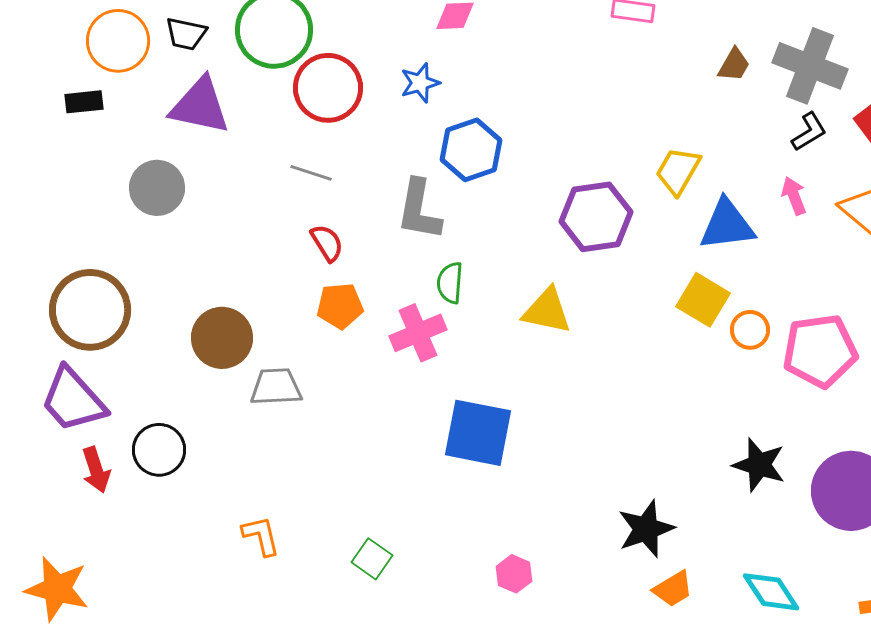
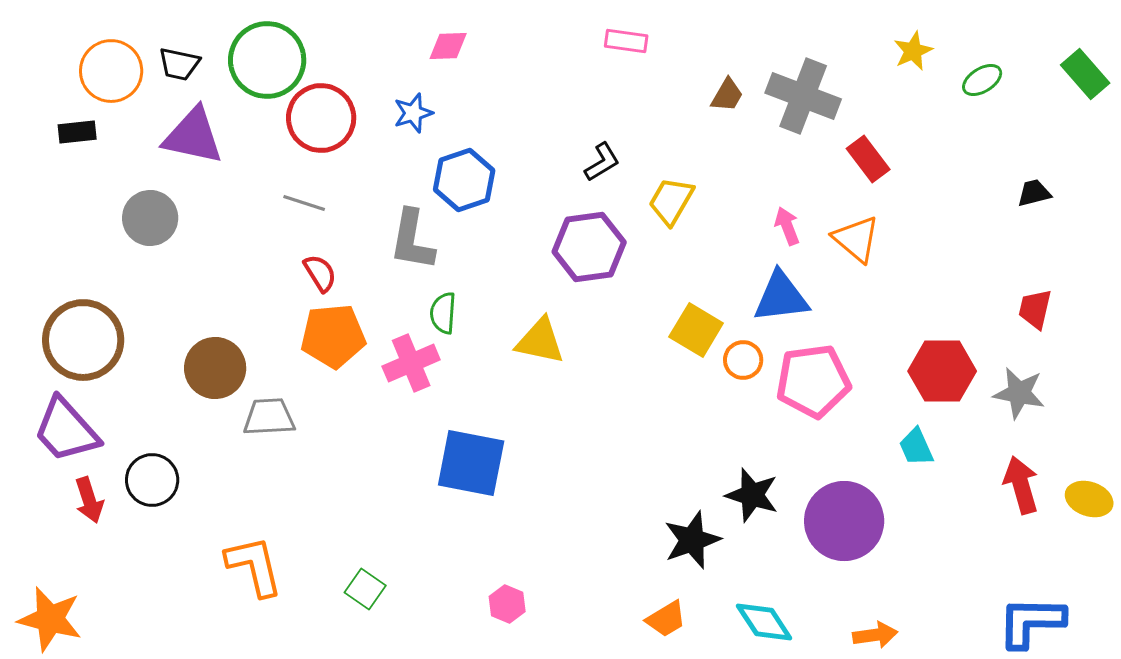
black L-shape: (809, 132) -> (602, 162), moved
blue triangle: (727, 225) -> (781, 297), moved
orange pentagon: (340, 306) -> (333, 336), size x1.4
black star: (646, 529) -> (692, 540), moved
orange L-shape: (261, 536) -> (254, 566), size x1.5

